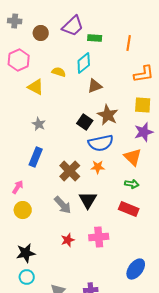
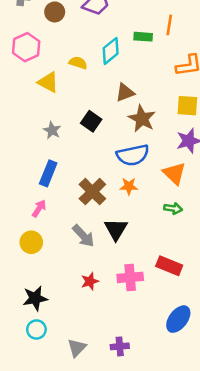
green rectangle: (95, 38) -> (143, 37), moved
brown triangle: (95, 86) -> (125, 93), moved
black square: (85, 122) -> (91, 121), moved
pink arrow: (18, 187) -> (39, 208), moved
red rectangle: (129, 209) -> (169, 266), moved

